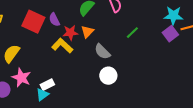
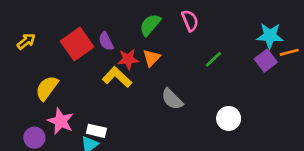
red square: (33, 22) -> (77, 44), turned 30
gray semicircle: (102, 52) -> (172, 99), moved
white circle: (108, 76) -> (229, 118), moved
white rectangle: (47, 85) -> (96, 131), turned 40

